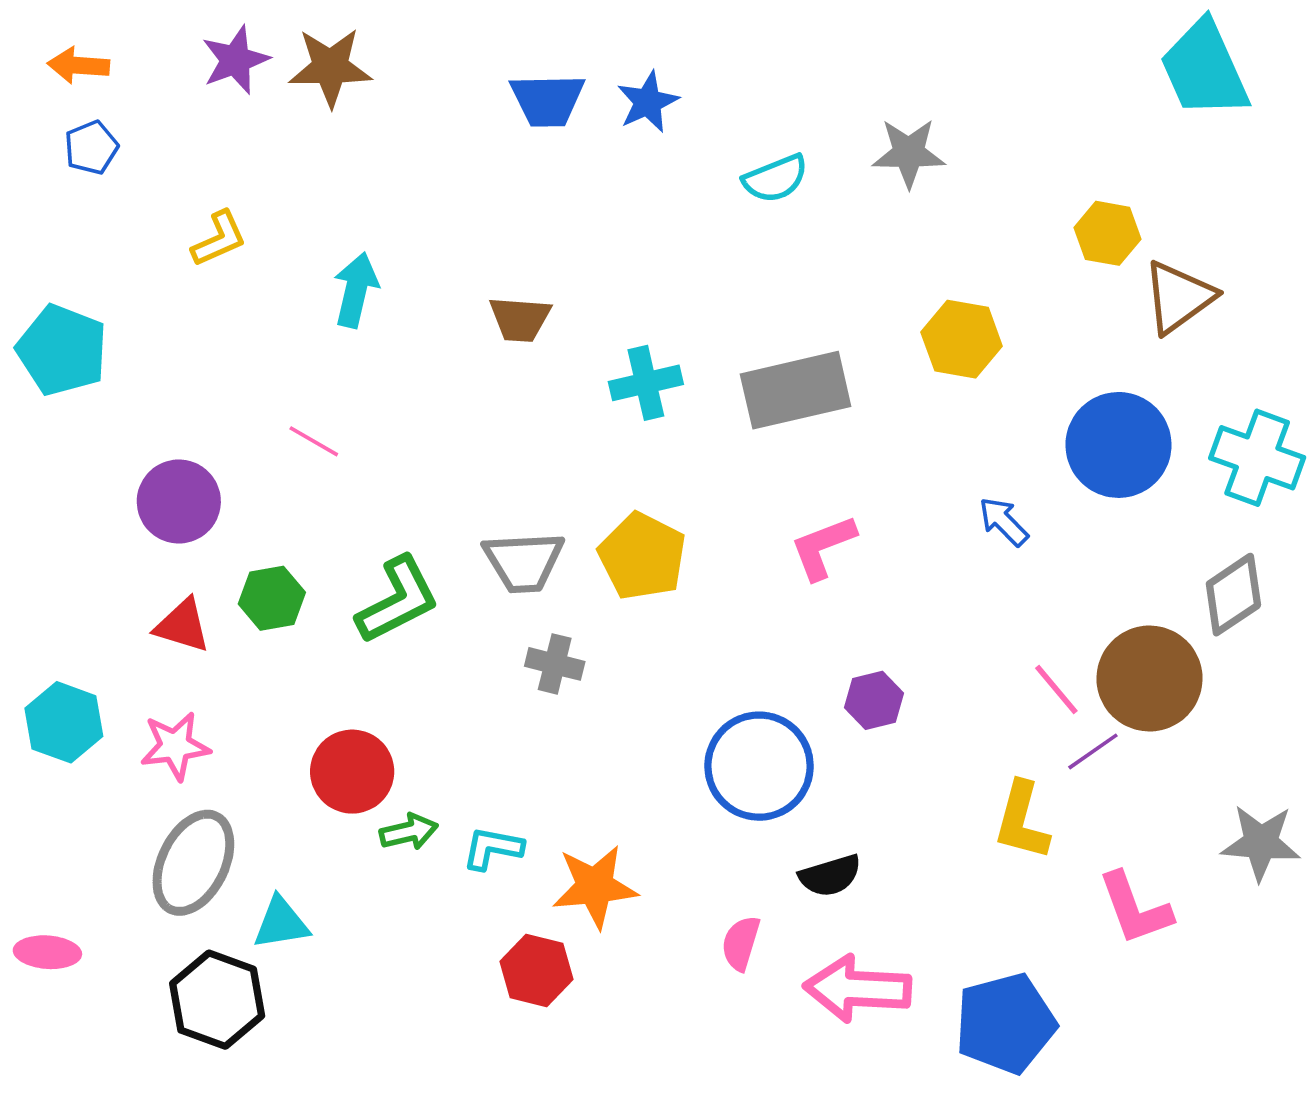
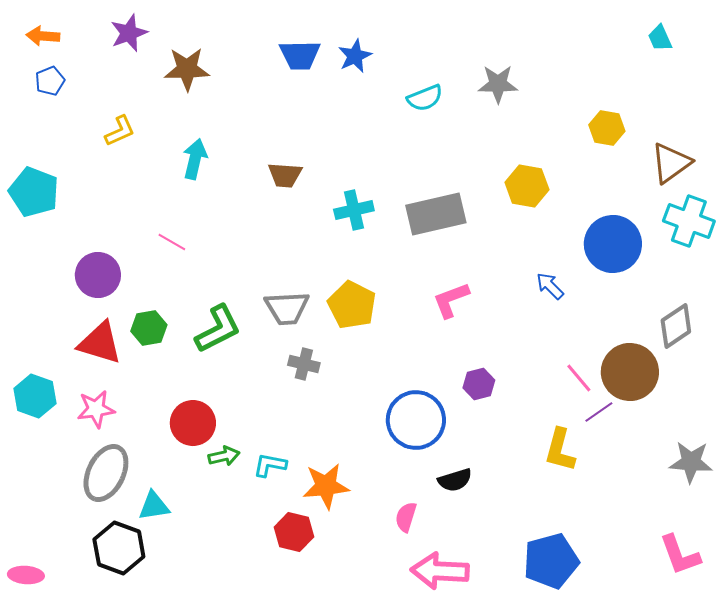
brown star: (330, 67) -> (187, 69), moved
cyan trapezoid: (1204, 69) -> (660, 38), size x0.5
brown triangle: (1179, 297) -> (671, 163), moved
cyan cross: (1257, 458) -> (689, 221), moved
red triangle: (182, 626) -> (100, 343), size x1.4
pink L-shape: (1135, 908) -> (680, 555), moved
pink ellipse: (47, 952) -> (26, 575), moved
pink arrow: (858, 989) -> (440, 571), moved

